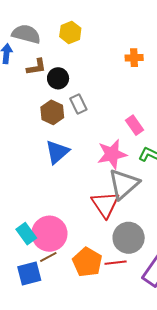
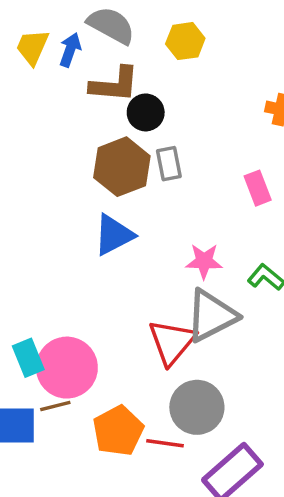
brown L-shape: (36, 67) -> (114, 85), size x1.4
brown hexagon: (52, 112) -> (122, 167), size x1.4
pink rectangle: (134, 125) -> (258, 188), moved
pink star: (112, 154) -> (204, 261), size x0.7

